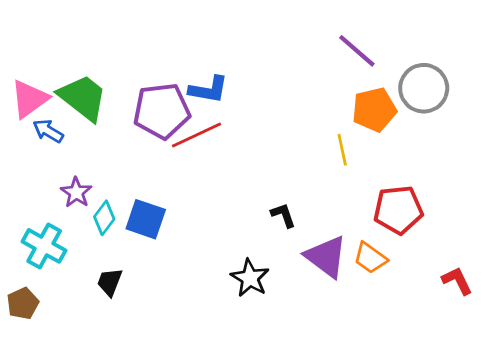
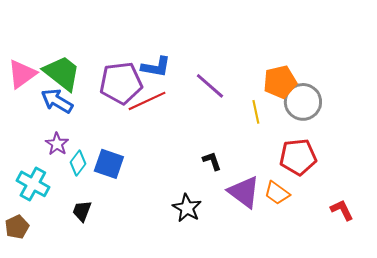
purple line: (357, 51) -> (210, 86), moved
gray circle: (424, 88) -> (303, 102), moved
blue arrow: (48, 131) -> (57, 101), moved, size x1.4

